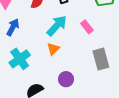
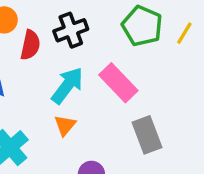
pink rectangle: (87, 27) -> (118, 83), size x1.6

